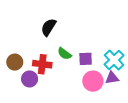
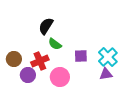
green semicircle: (64, 54) -> (55, 44), moved
red cross: (42, 64) -> (40, 61), turned -30
pink circle: (93, 81) -> (60, 77), moved

